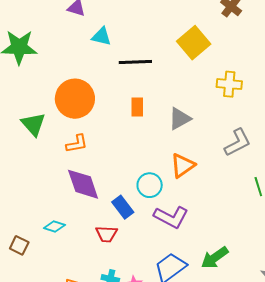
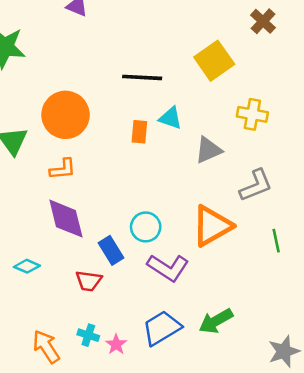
cyan triangle: (101, 36) -> (170, 118), moved
gray triangle: (180, 119) -> (208, 150), moved
orange triangle: (183, 166) -> (212, 226), moved, size x1.4

